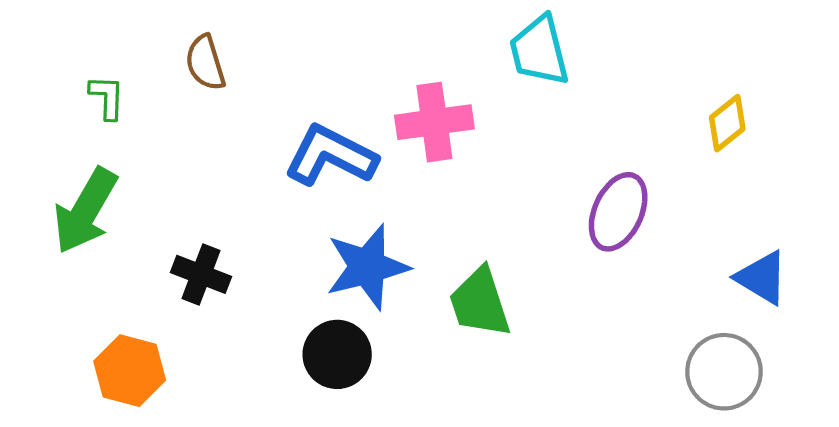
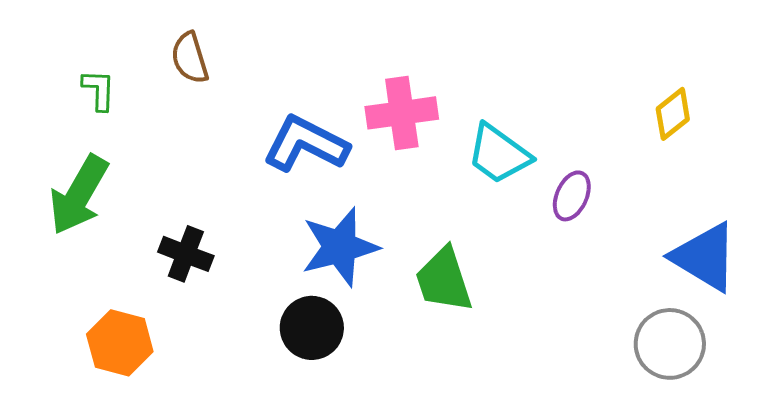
cyan trapezoid: (539, 51) -> (499, 154), moved, turned -40
purple ellipse: (618, 212) -> (572, 196), size x0.7
blue triangle: (762, 278) -> (705, 257), size x1.4

